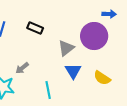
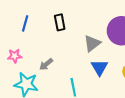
black rectangle: (35, 28) -> (60, 22), turned 56

